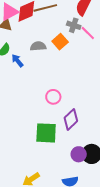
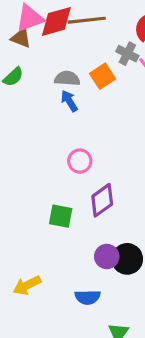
blue arrow: (17, 61) -> (69, 101), moved
green square: (46, 133) -> (61, 216), size x0.7

